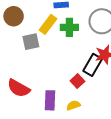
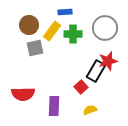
brown circle: (14, 16) -> (29, 25), moved
red semicircle: (19, 88) -> (23, 94), turned -30
yellow semicircle: (73, 105) -> (90, 110), moved

